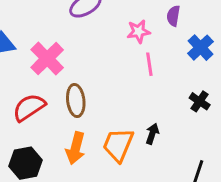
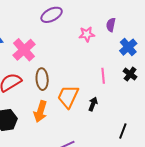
pink line: (149, 64) -> (103, 76), moved
black cross: (200, 101) -> (130, 74), moved
orange trapezoid: (118, 145) -> (68, 97), moved

